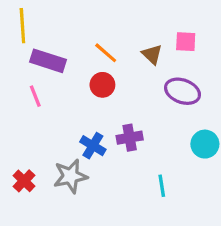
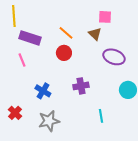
pink square: (186, 42) -> (105, 17), moved
blue cross: (93, 146) -> (43, 91), moved
gray star: (70, 176) -> (49, 121), moved

